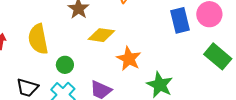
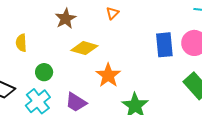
yellow semicircle: (38, 39) -> (21, 43), size x0.6

